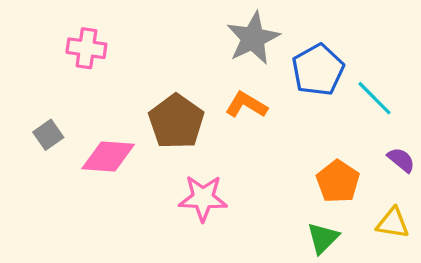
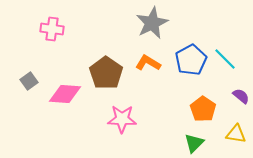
blue pentagon: (318, 70) -> (191, 60), moved

